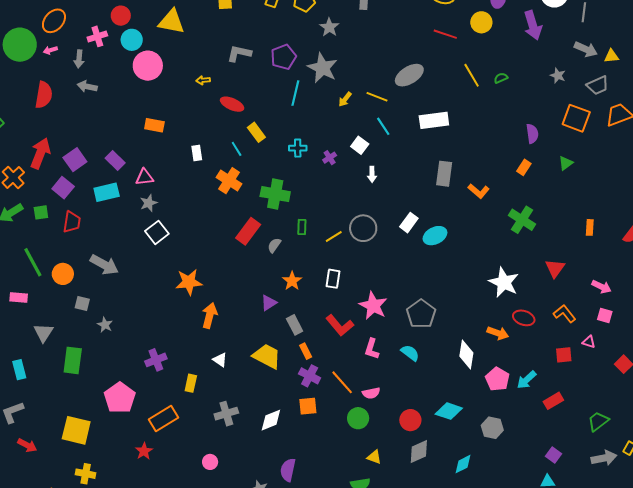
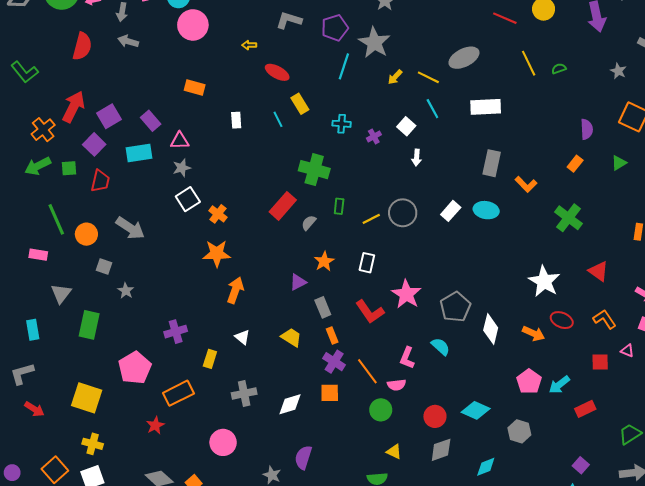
orange cross: (229, 181) -> (218, 214), moved, size x0.7
cyan ellipse: (435, 236) -> (486, 210), moved, turned 30
red triangle: (555, 268) -> (598, 271), turned -35
pink L-shape: (372, 349) -> (407, 358), moved
white diamond: (466, 354) -> (491, 329), moved
yellow trapezoid: (267, 356) -> (291, 337), size x0.7
pink circle: (210, 462) -> (223, 442), size x1.6

